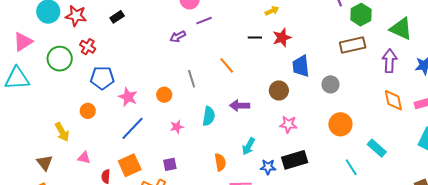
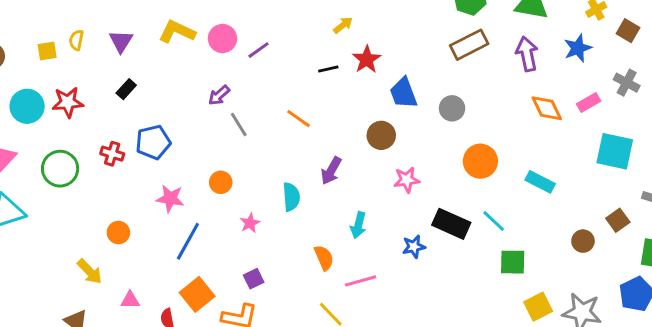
purple line: (204, 21) -> (259, 50), moved
red cross: (88, 47) -> (112, 154), moved
blue pentagon: (102, 78) -> (153, 142), moved
gray line: (192, 79) -> (239, 124), moved
purple arrow: (240, 106) -> (331, 171), turned -48
black rectangle: (295, 160) -> (451, 224), moved, turned 55
blue star: (268, 167) -> (414, 247), moved
cyan line: (351, 167) -> (494, 221), moved

